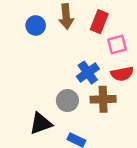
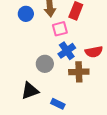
pink square: (117, 45) -> (60, 29), moved
gray circle: (67, 101) -> (45, 64), moved

